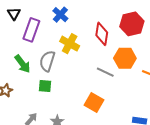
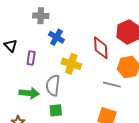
purple rectangle: (31, 30) -> (31, 58), size x0.6
green arrow: (22, 64) -> (29, 93), turned -36

